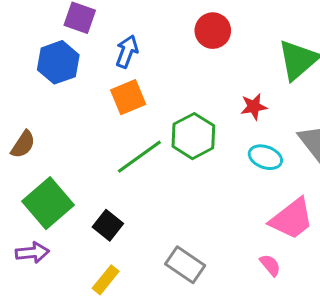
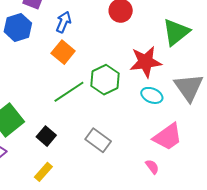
orange square: (128, 97) -> (63, 52), turned -30
red star: (254, 107) -> (146, 62), size x1.8
gray rectangle: (185, 265) -> (98, 140), moved

